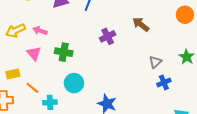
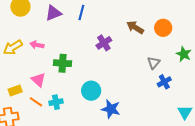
orange circle: (185, 15) -> (163, 28), moved
pink triangle: (34, 53) -> (38, 80), moved
cyan circle: (74, 83) -> (91, 91), moved
cyan cross: (50, 102) -> (56, 102), moved

